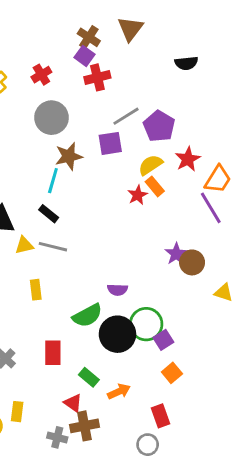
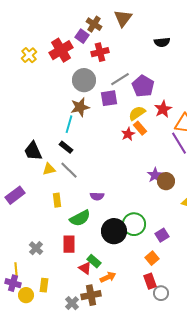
purple square: (84, 56) -> (82, 36), moved
red cross: (41, 75) -> (61, 50), size x1.6
gray circle: (52, 118) -> (84, 80), moved
gray line: (53, 247) -> (69, 170), turned 30
purple semicircle: (117, 290) -> (97, 196), moved
green semicircle: (87, 315) -> (80, 218), moved
purple square: (163, 340) -> (162, 235), moved
orange arrow: (119, 392) -> (108, 277), moved
red triangle: (73, 403) -> (85, 268), moved
red rectangle: (160, 416) -> (150, 281), moved
gray cross: (57, 437) -> (72, 303), turned 32
gray circle: (148, 445) -> (161, 293), moved

